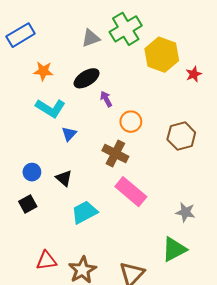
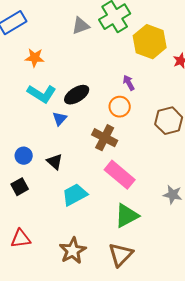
black ellipse: (87, 78) -> (77, 95), moved
purple arrow: (106, 99) -> (129, 83), moved
green triangle: (174, 249) -> (127, 216), moved
red triangle: (46, 261) -> (21, 239), moved

